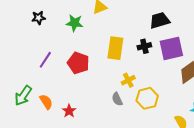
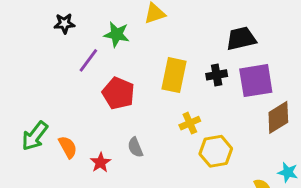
purple line: (45, 60) -> (88, 60), moved
gray semicircle: (117, 99) -> (135, 147), moved

